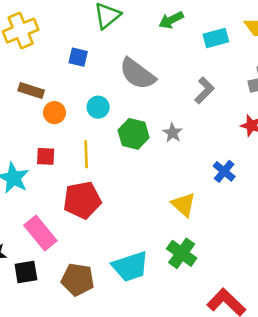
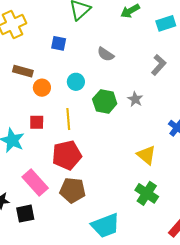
gray semicircle: (137, 74) -> (106, 54), size x0.6
cyan trapezoid: (130, 267) -> (105, 226), moved
brown pentagon: (78, 279) -> (73, 190), moved

